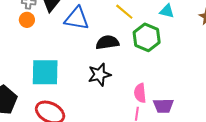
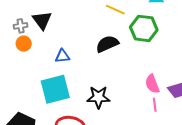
blue triangle: (77, 18) -> (62, 56), moved, size x0.6
black star: (99, 75) -> (98, 97), moved, turned 30

